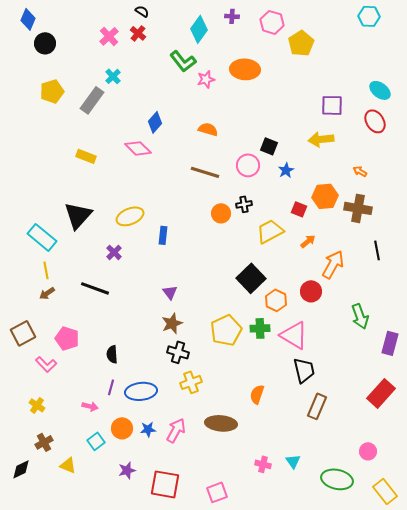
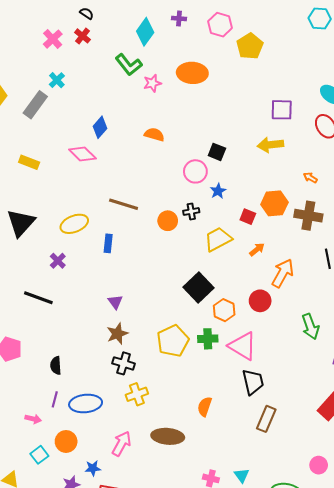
blue star: (286, 170) -> (218, 191), moved
brown line: (205, 172) -> (124, 204), moved
blue star: (148, 429) -> (93, 468), moved

